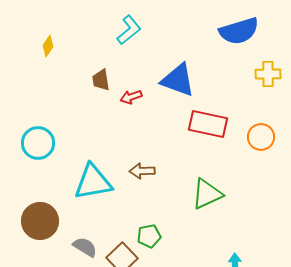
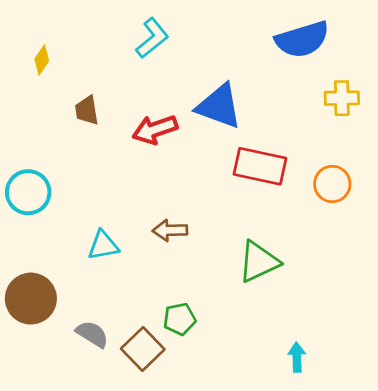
brown trapezoid: (101, 80) -> (87, 110), moved
red arrow: (131, 97) -> (155, 129), size x1.5
cyan triangle: (93, 182) -> (103, 245), size x0.6

